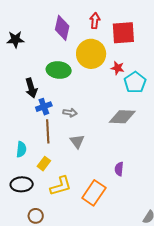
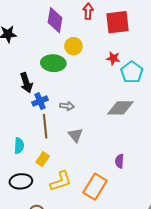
yellow circle: (91, 54) -> (73, 46), moved, size x0.6

